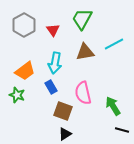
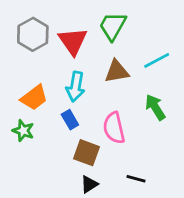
red triangle: (53, 30) -> (73, 41), size x1.6
green arrow: (113, 106) -> (155, 107), moved
black line: (122, 130) -> (136, 179), moved

